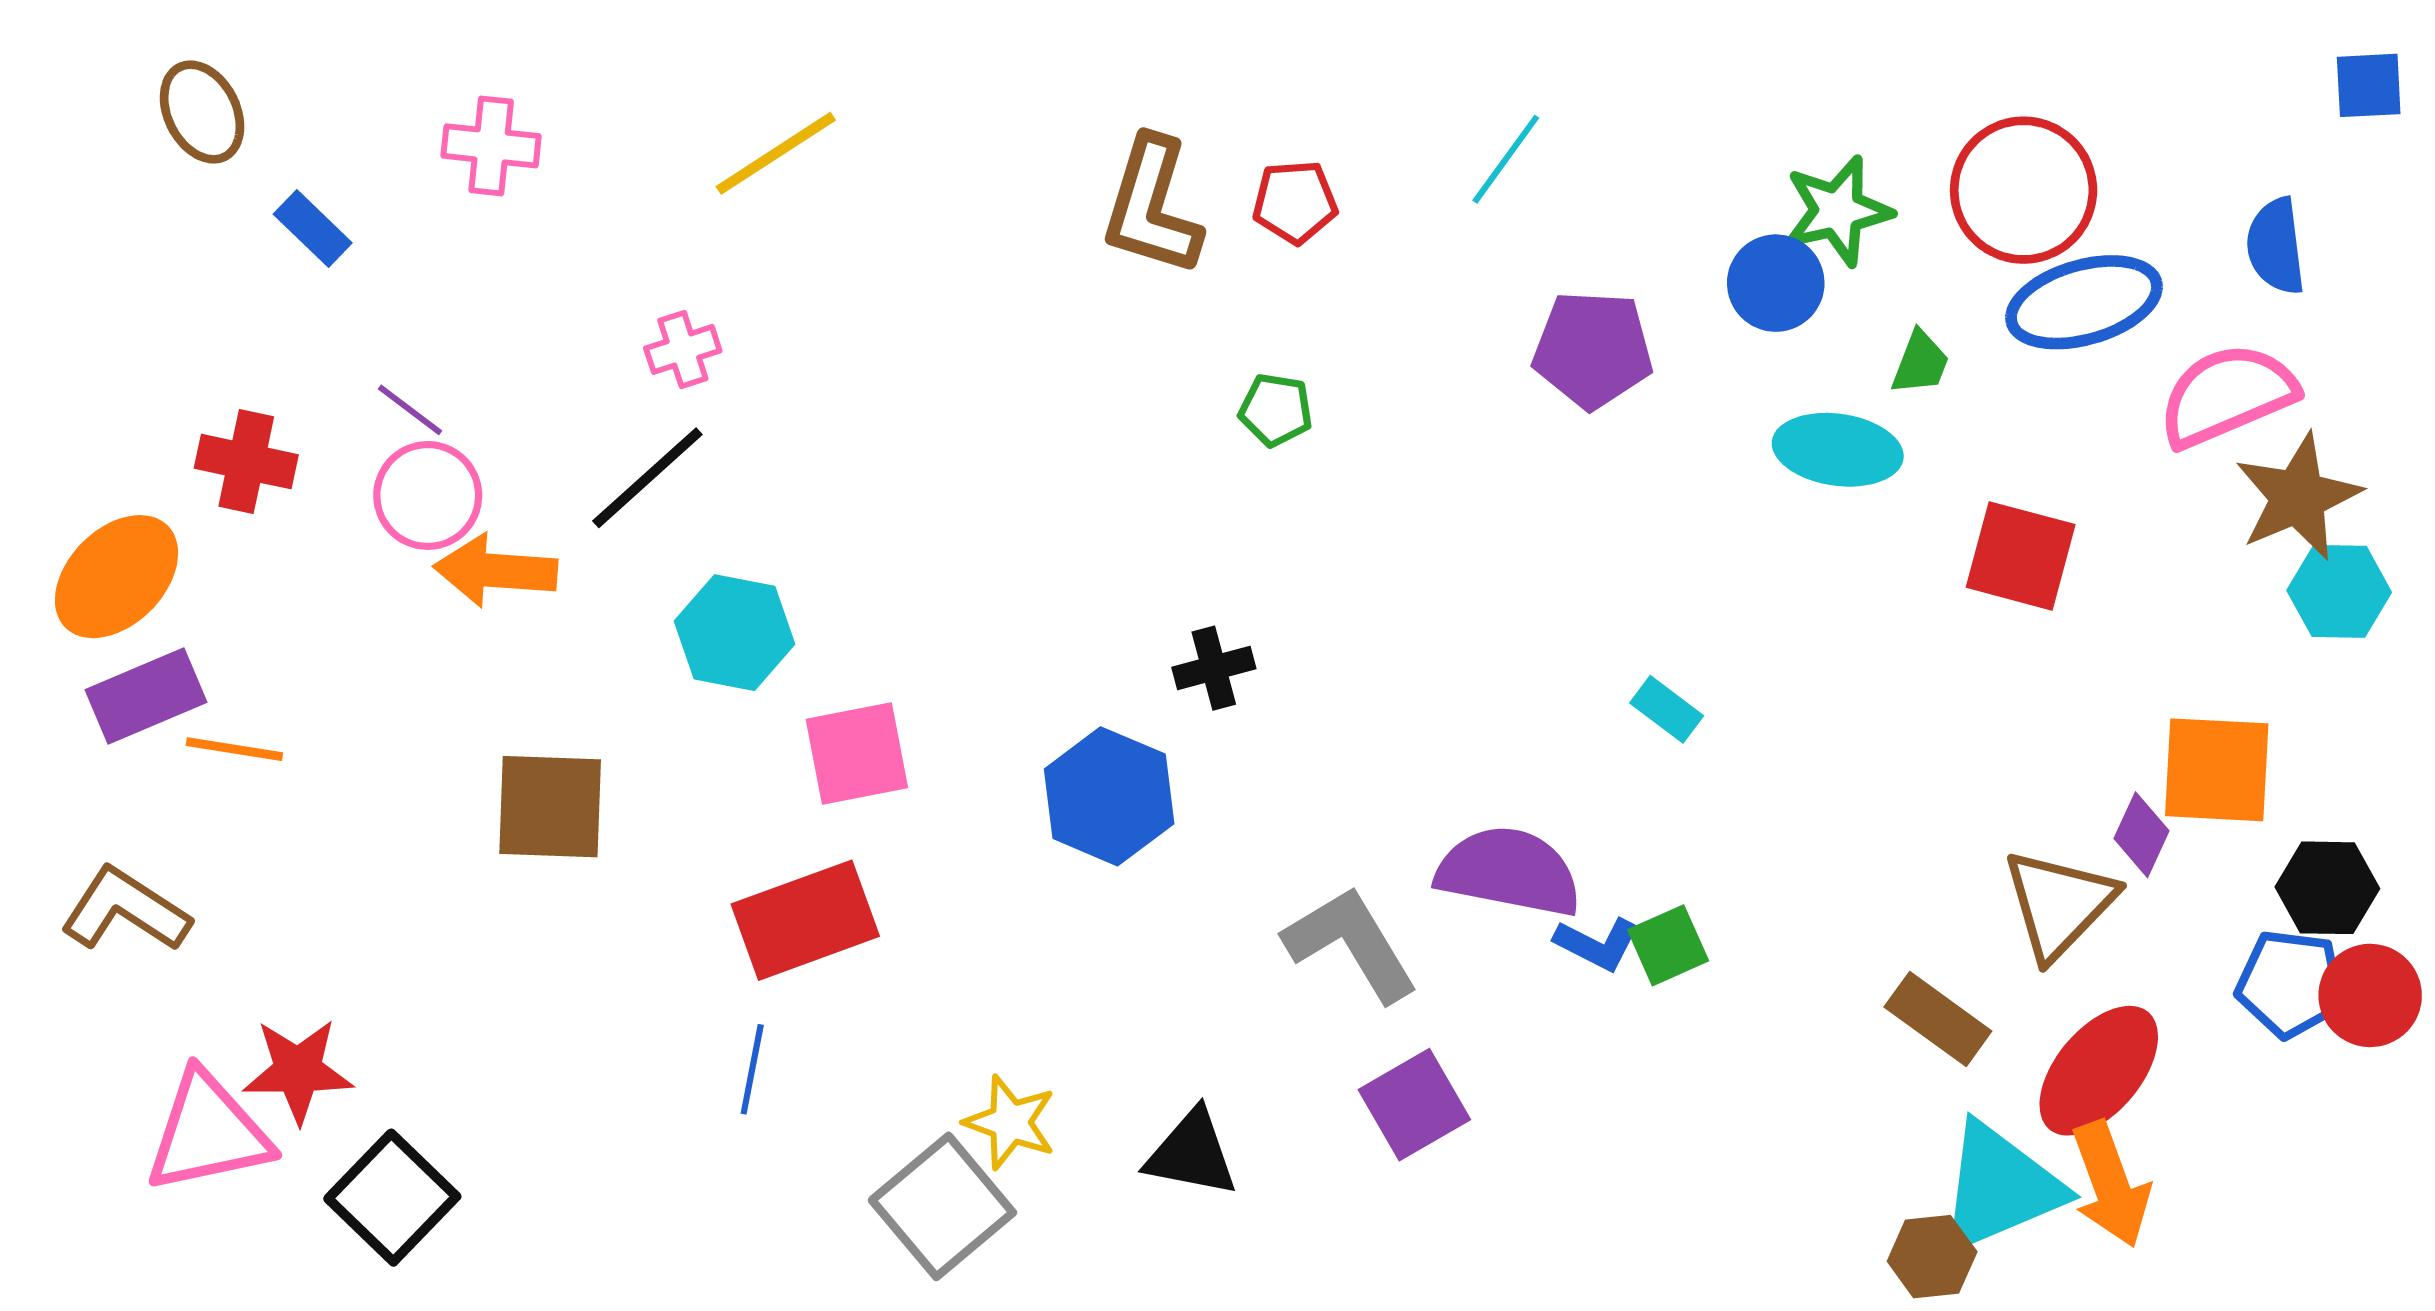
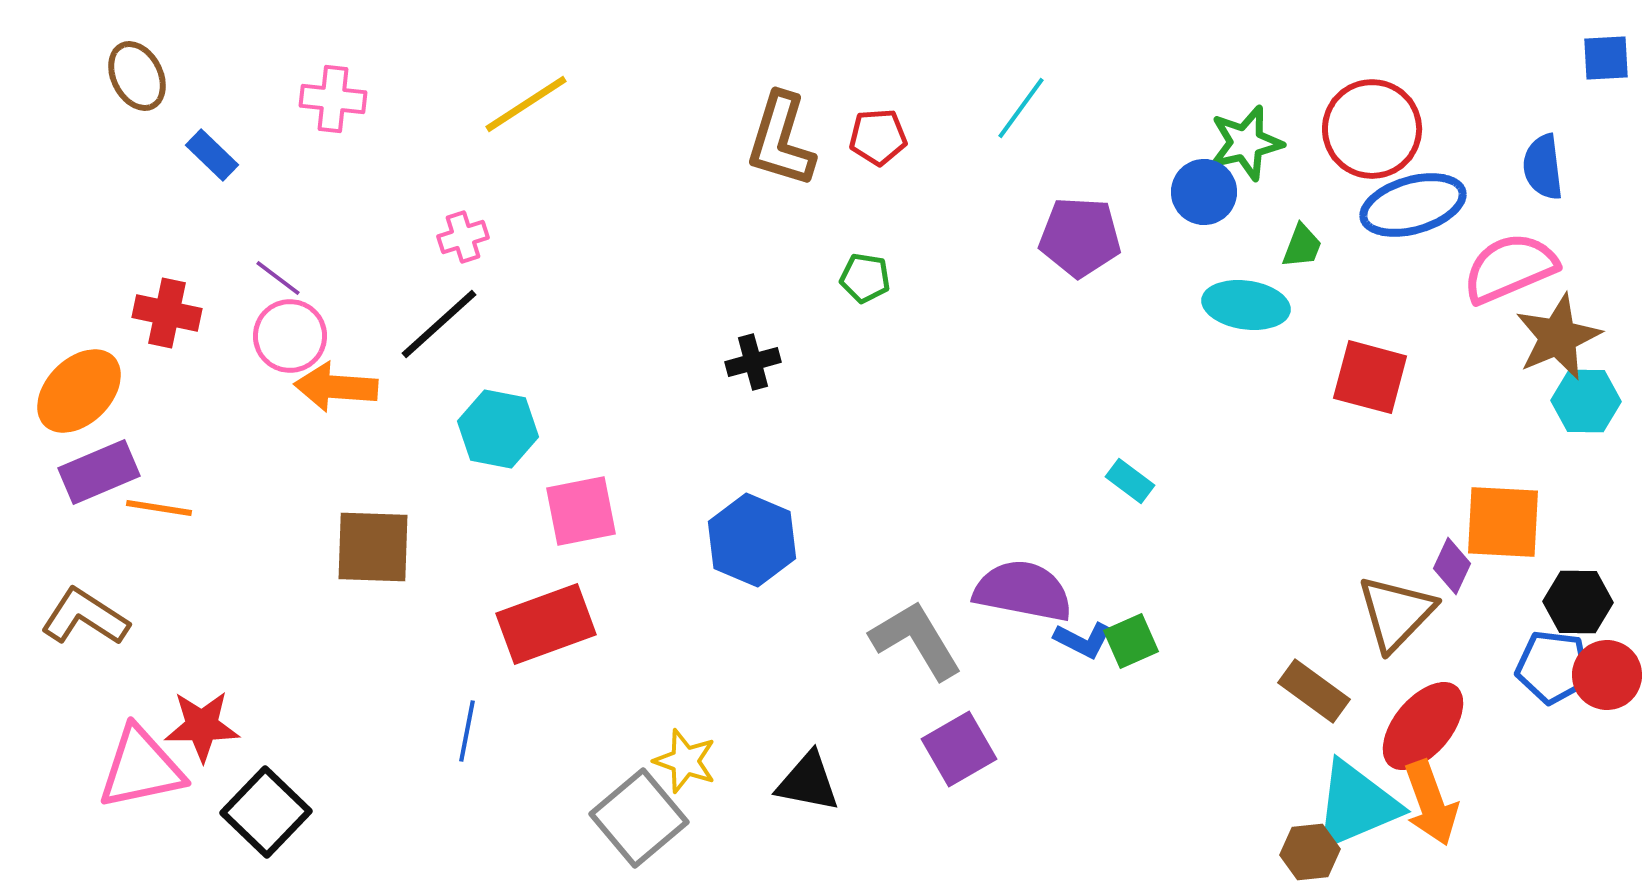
black cross: (1214, 668) -> (753, 362), moved
blue line: (752, 1069) -> (467, 731), moved

